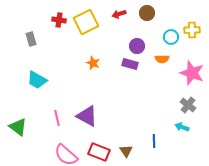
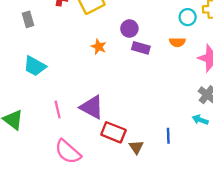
purple circle: (137, 46) -> (129, 29), moved
red rectangle: (99, 152) -> (113, 132), moved

